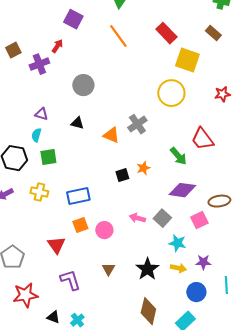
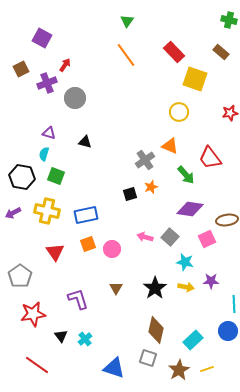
purple square: (73, 19) -> (42, 38), moved
gray circle: (83, 85) -> (75, 98), moved
yellow circle: (171, 93) -> (179, 112), size x0.7
gray cross: (137, 124) -> (145, 160), moved
orange triangle: (111, 135) -> (170, 146), moved
green square: (48, 157) -> (56, 176), turned 30
yellow cross: (39, 192) -> (47, 211), size x1.4
red triangle: (56, 245) -> (55, 252), moved
blue circle: (196, 292) -> (228, 331), moved
black triangle: (53, 317) -> (61, 336), turned 32

